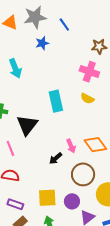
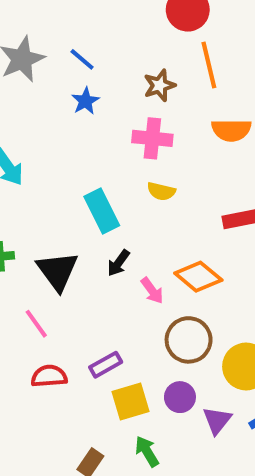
blue star: (42, 43) -> (85, 101), moved
black arrow: (56, 158) -> (118, 263), moved
purple rectangle: (15, 204) -> (106, 365), moved, turned -35

